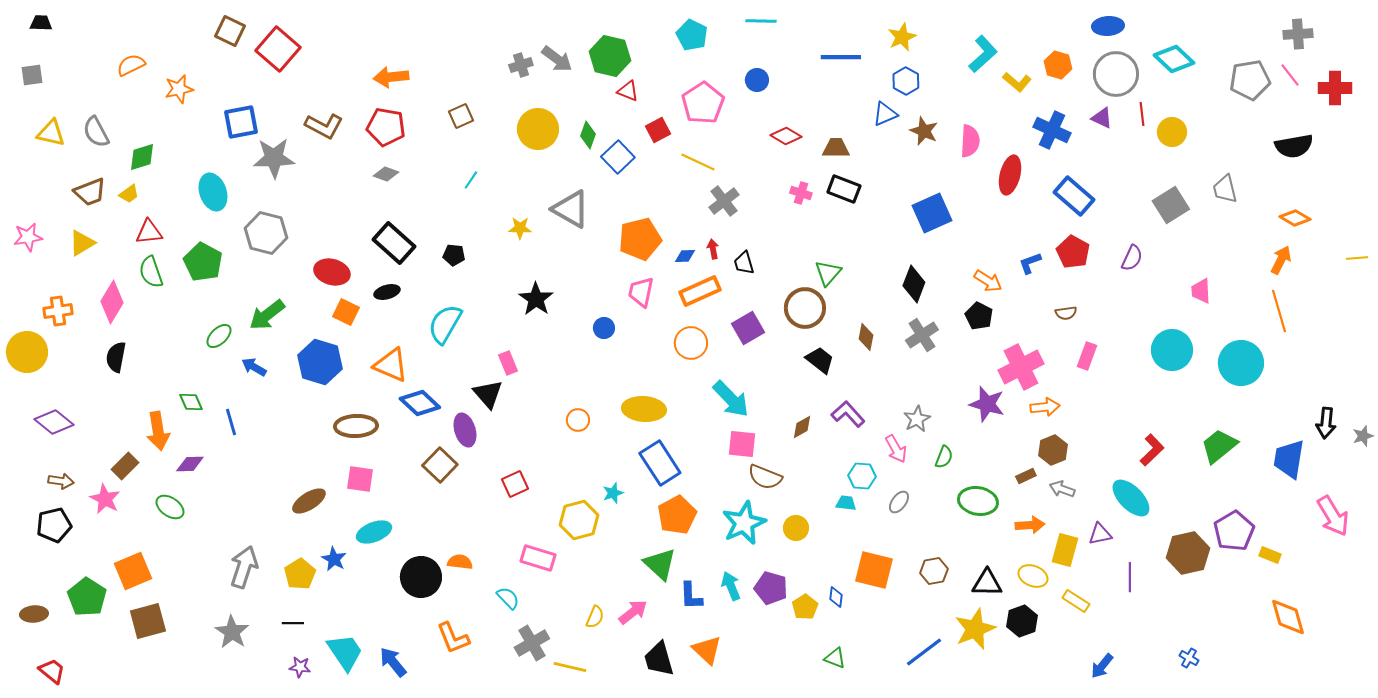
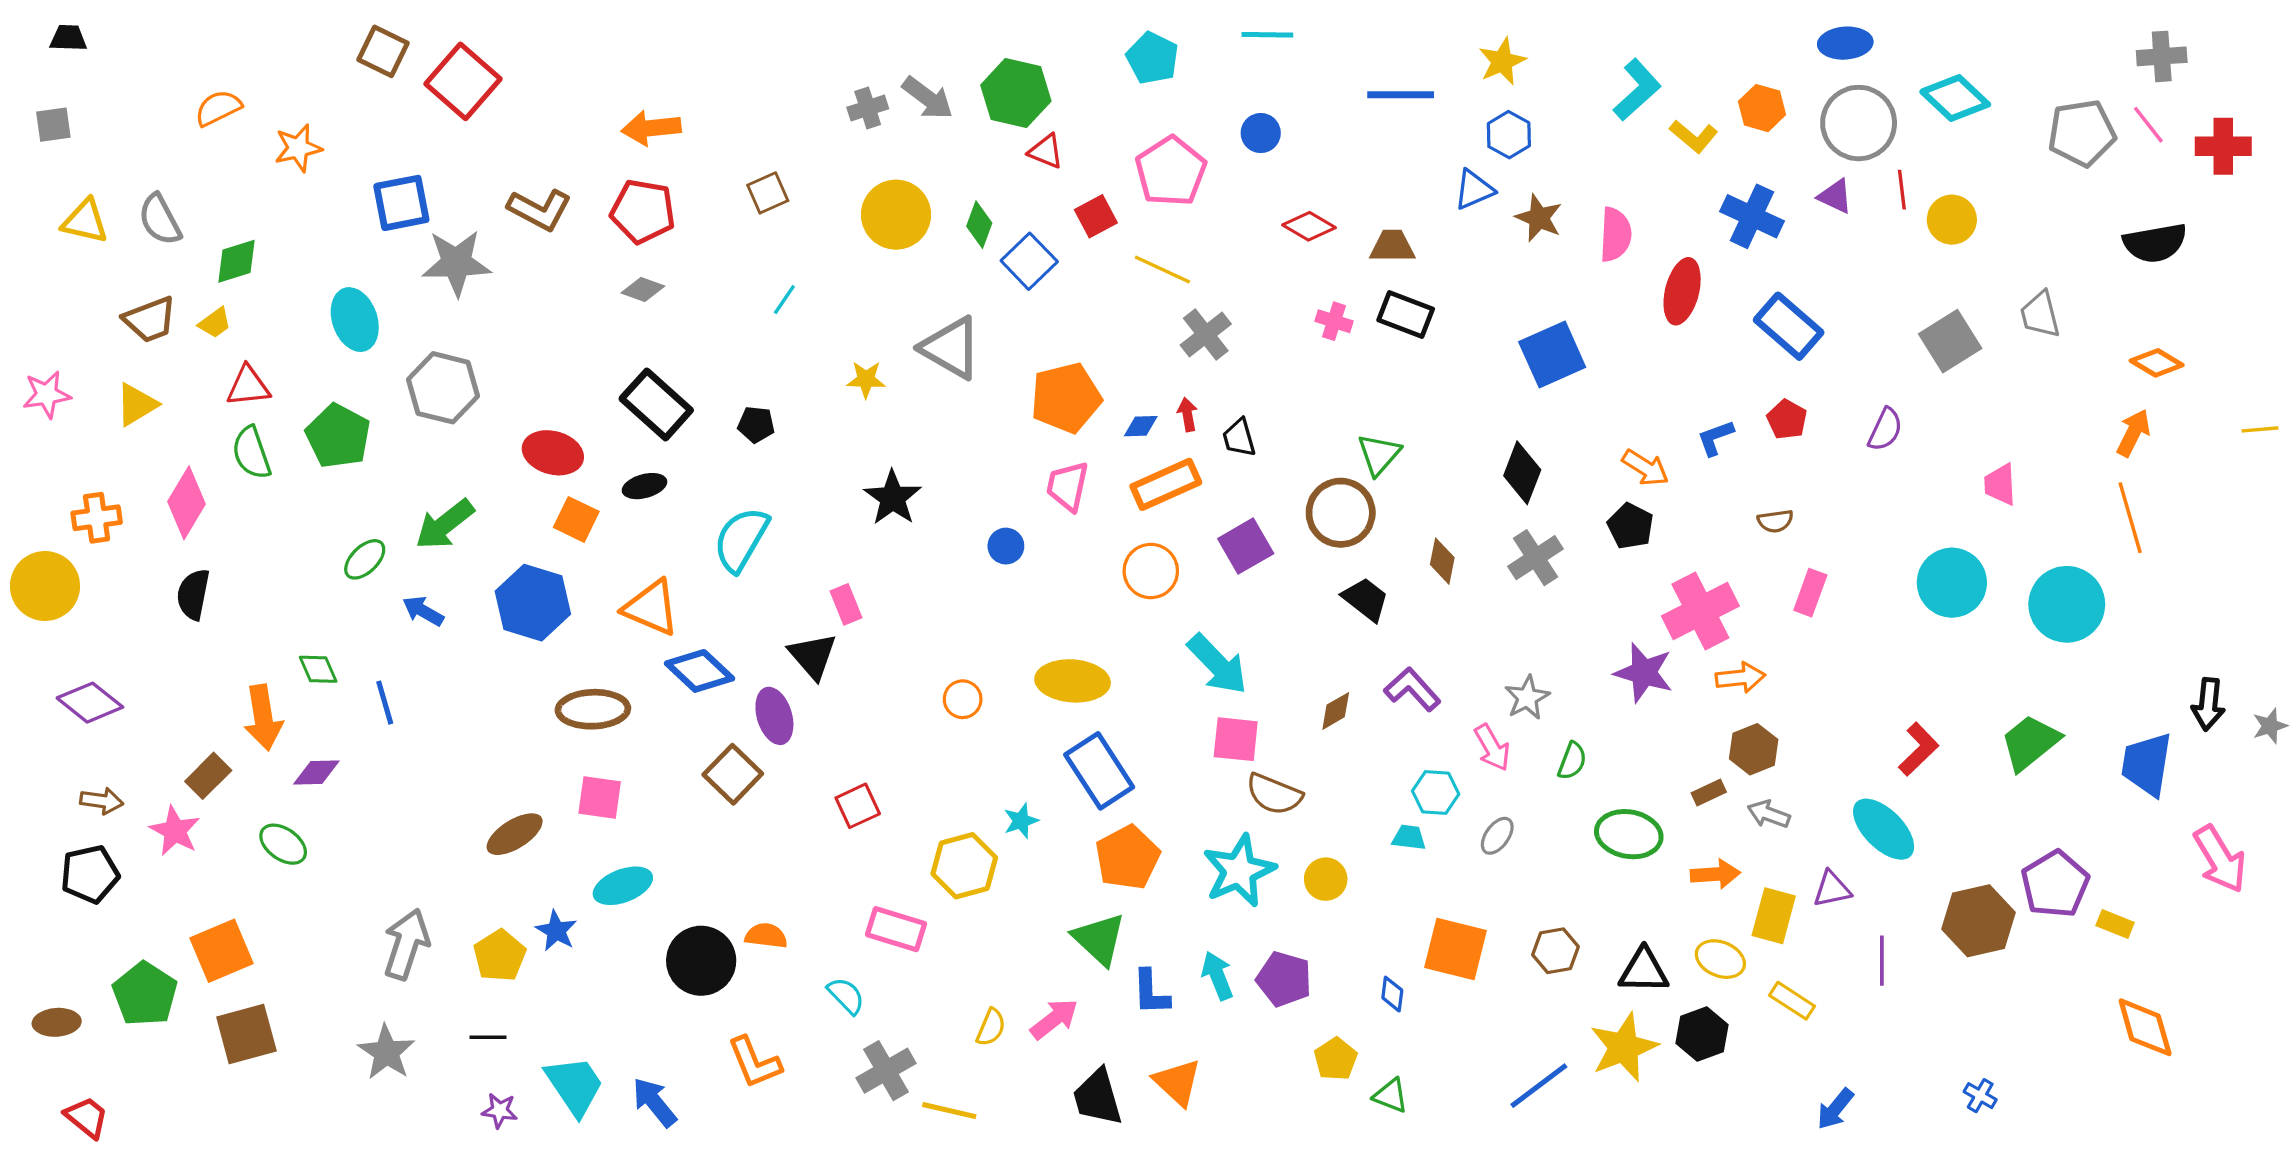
red pentagon: (1073, 252) -> (1787, 419), size x0.7
yellow pentagon: (805, 607) -> (1336, 1059), moved

